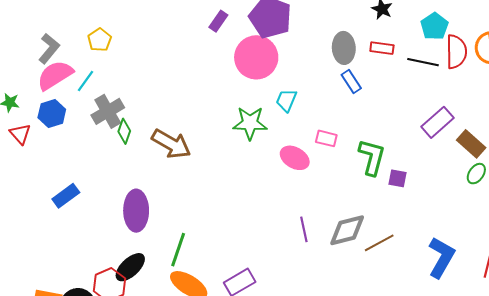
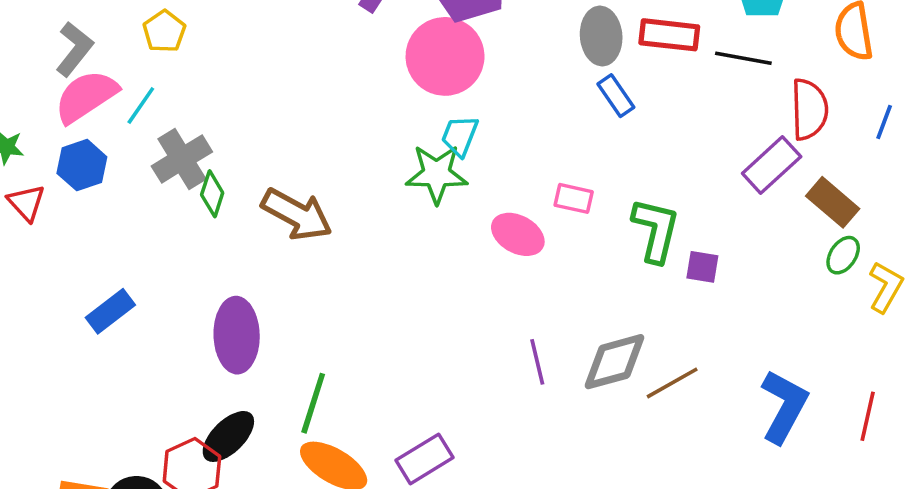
red rectangle: (382, 48) -> (669, 35), size x1.4
red semicircle: (456, 52) -> (809, 109), moved
cyan trapezoid: (286, 100) -> (460, 136), moved

